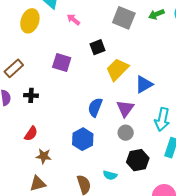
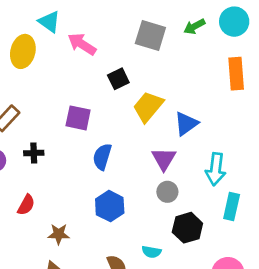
pink arrow: (73, 19) -> (82, 44), size x1.5
purple square: (62, 62) -> (78, 118), moved
blue semicircle: (95, 107) -> (102, 157), moved
red semicircle: (31, 134) -> (26, 205), moved

